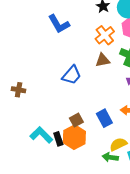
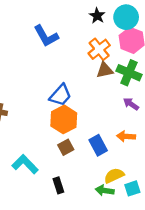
brown triangle: (103, 60) -> (105, 70), moved
orange hexagon: (74, 137) -> (64, 119), moved
black rectangle: (58, 139) -> (58, 185), moved

